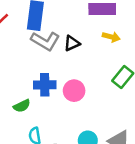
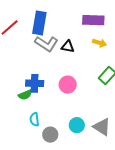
black triangle: (72, 43) -> (68, 47), turned 32
blue cross: (45, 85) -> (35, 83), moved

